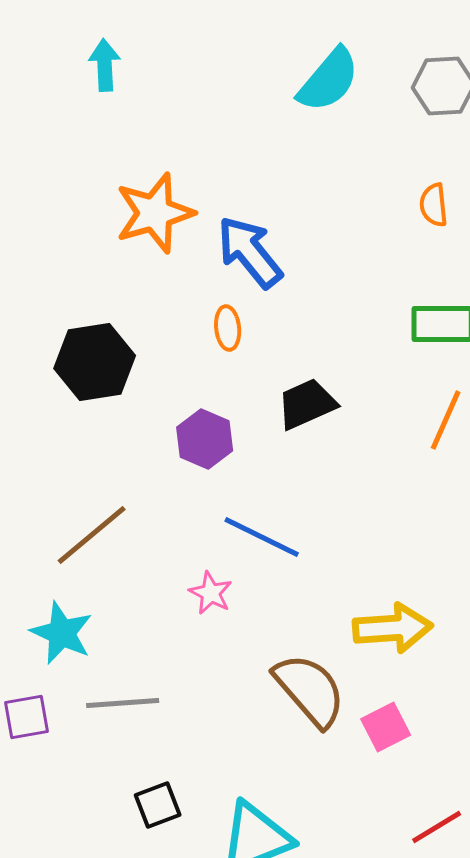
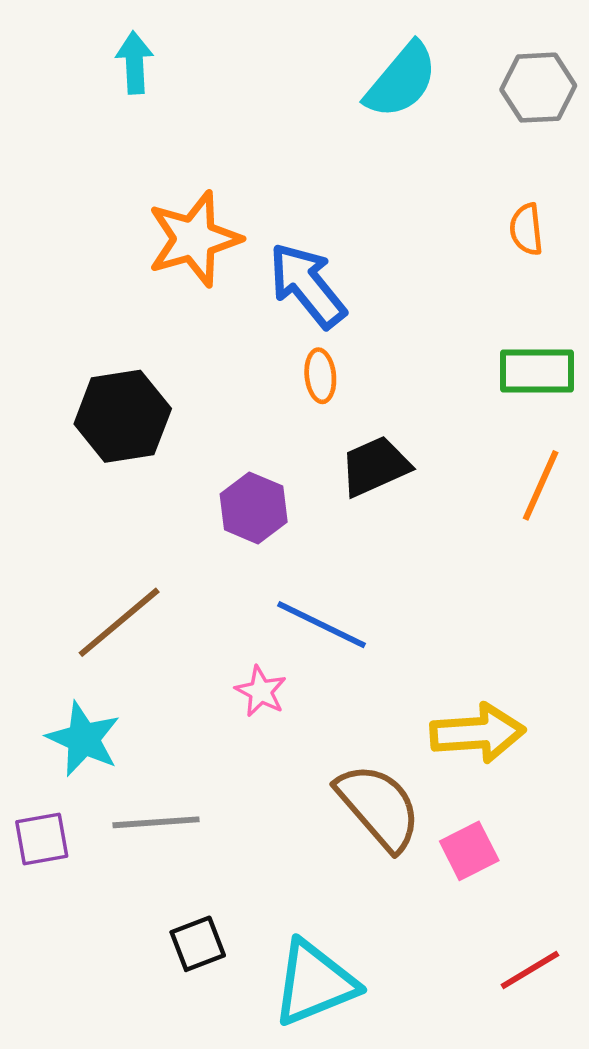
orange ellipse: (228, 328) -> (320, 376), moved

